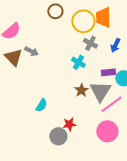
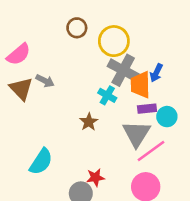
orange trapezoid: (103, 17) -> (140, 85), moved
gray cross: (90, 43) -> (123, 70), size x1.6
brown star: (81, 90) -> (89, 122), moved
cyan semicircle: (41, 105) -> (41, 162), moved, size x1.5

